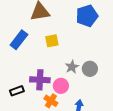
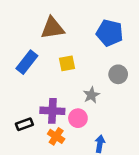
blue pentagon: (87, 16) -> (110, 33), turned 30
gray circle: (90, 69) -> (118, 74), moved
orange cross: (51, 101) -> (56, 136), moved

